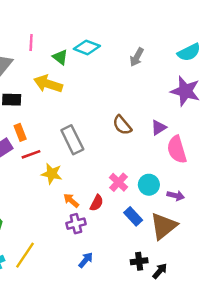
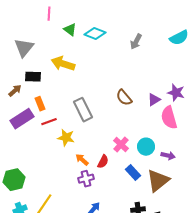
pink line: (31, 43) -> (49, 14), moved
green triangle: (60, 57) -> (70, 30), moved
purple star: (185, 91) -> (176, 93), moved, size x0.7

